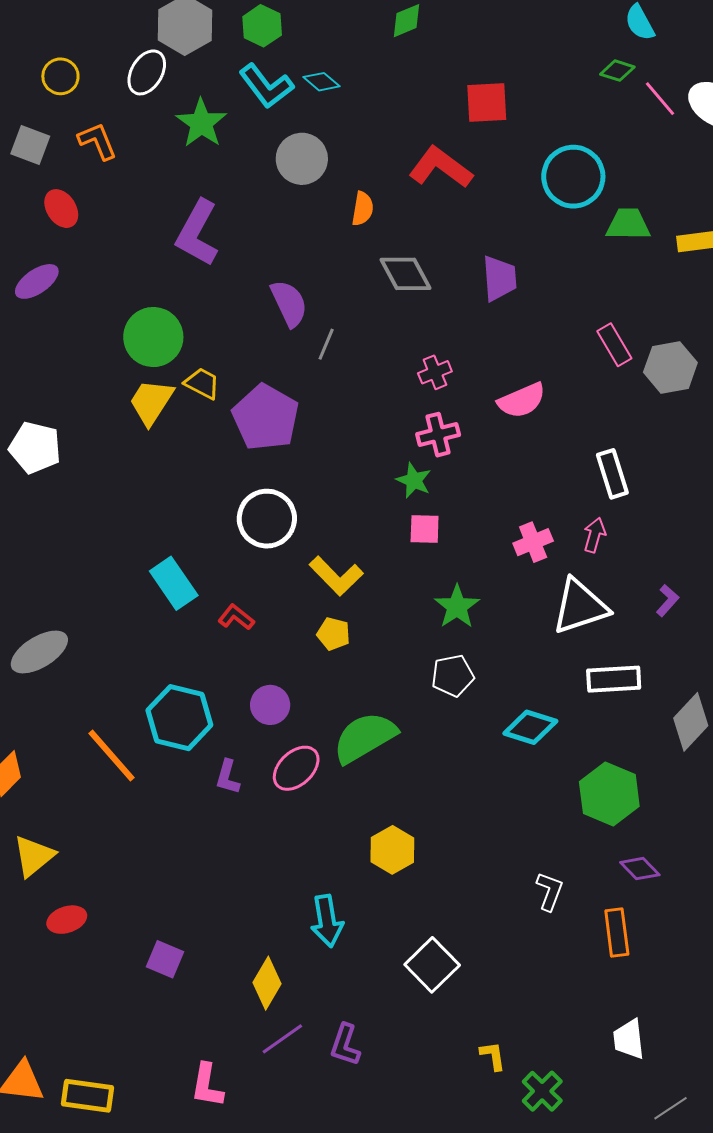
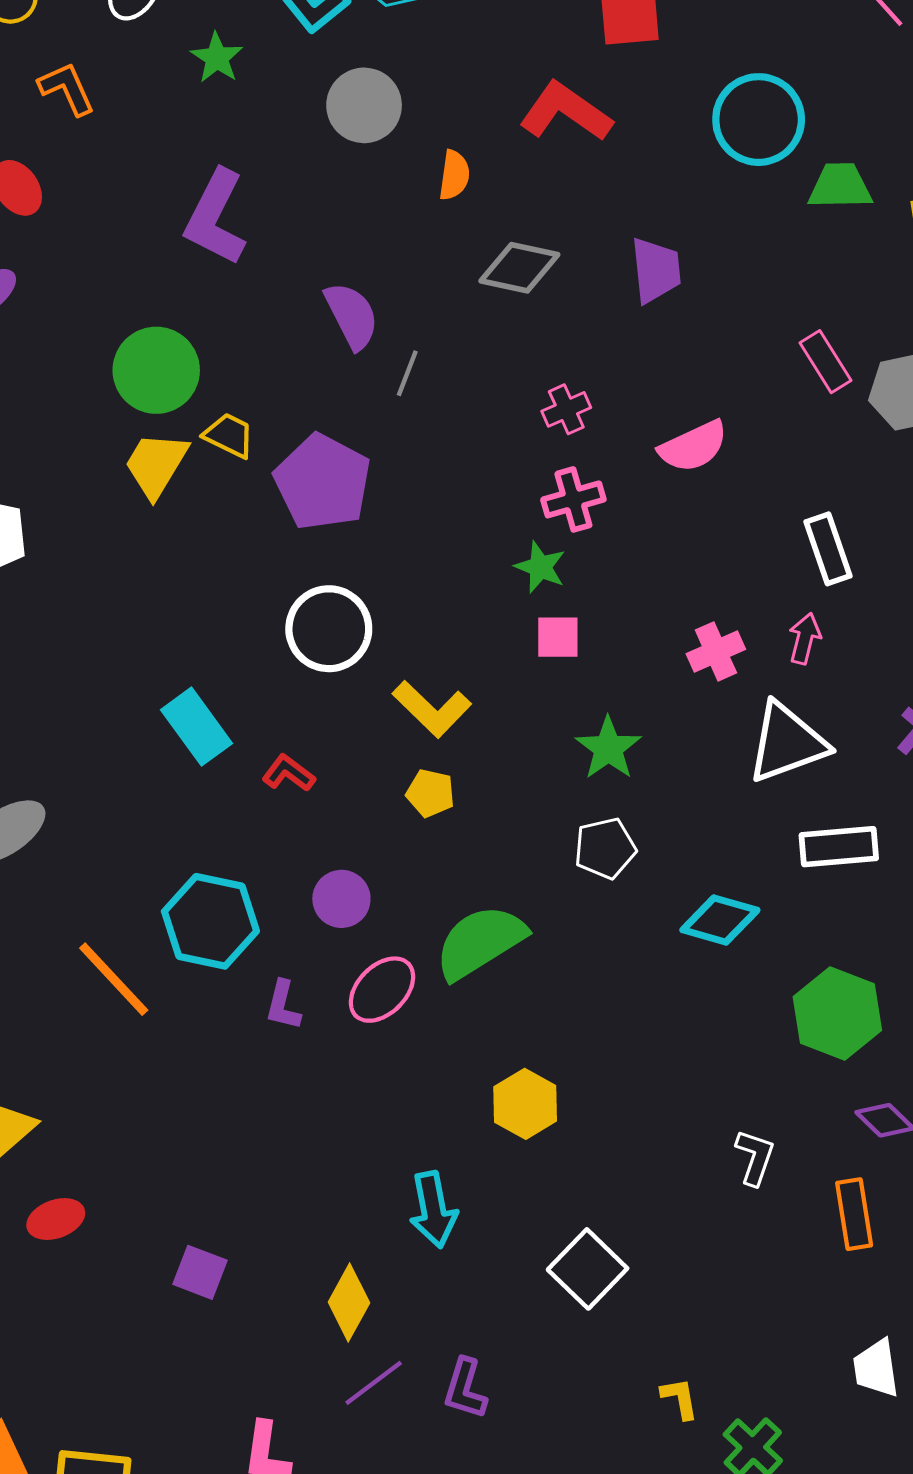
green star: (201, 123) -> (217, 58), size x0.7
gray diamond: (406, 274) -> (519, 268), turned -48

